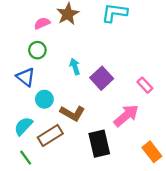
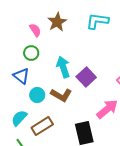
pink semicircle: (42, 23) -> (35, 30), turned 80
cyan arrow: (75, 67) -> (63, 67), size x1.5
brown L-shape: (72, 113) -> (61, 95), moved

